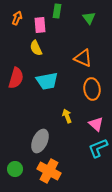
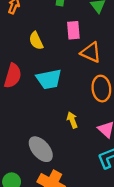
pink rectangle: (40, 25) -> (73, 30), moved
gray ellipse: (40, 141) -> (41, 149), turned -65

